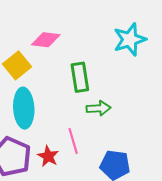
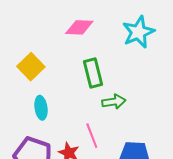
pink diamond: (46, 40) -> (79, 27), moved
cyan ellipse: (24, 108) -> (41, 108), size x0.6

